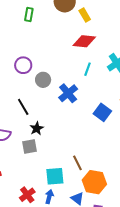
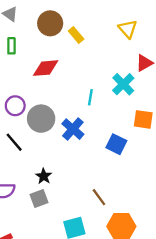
red diamond: (84, 41) -> (46, 68), moved
gray circle: (43, 80) -> (41, 119), size x1.5
black line: (23, 107) -> (14, 142), moved
brown line: (77, 163) -> (99, 197), moved

